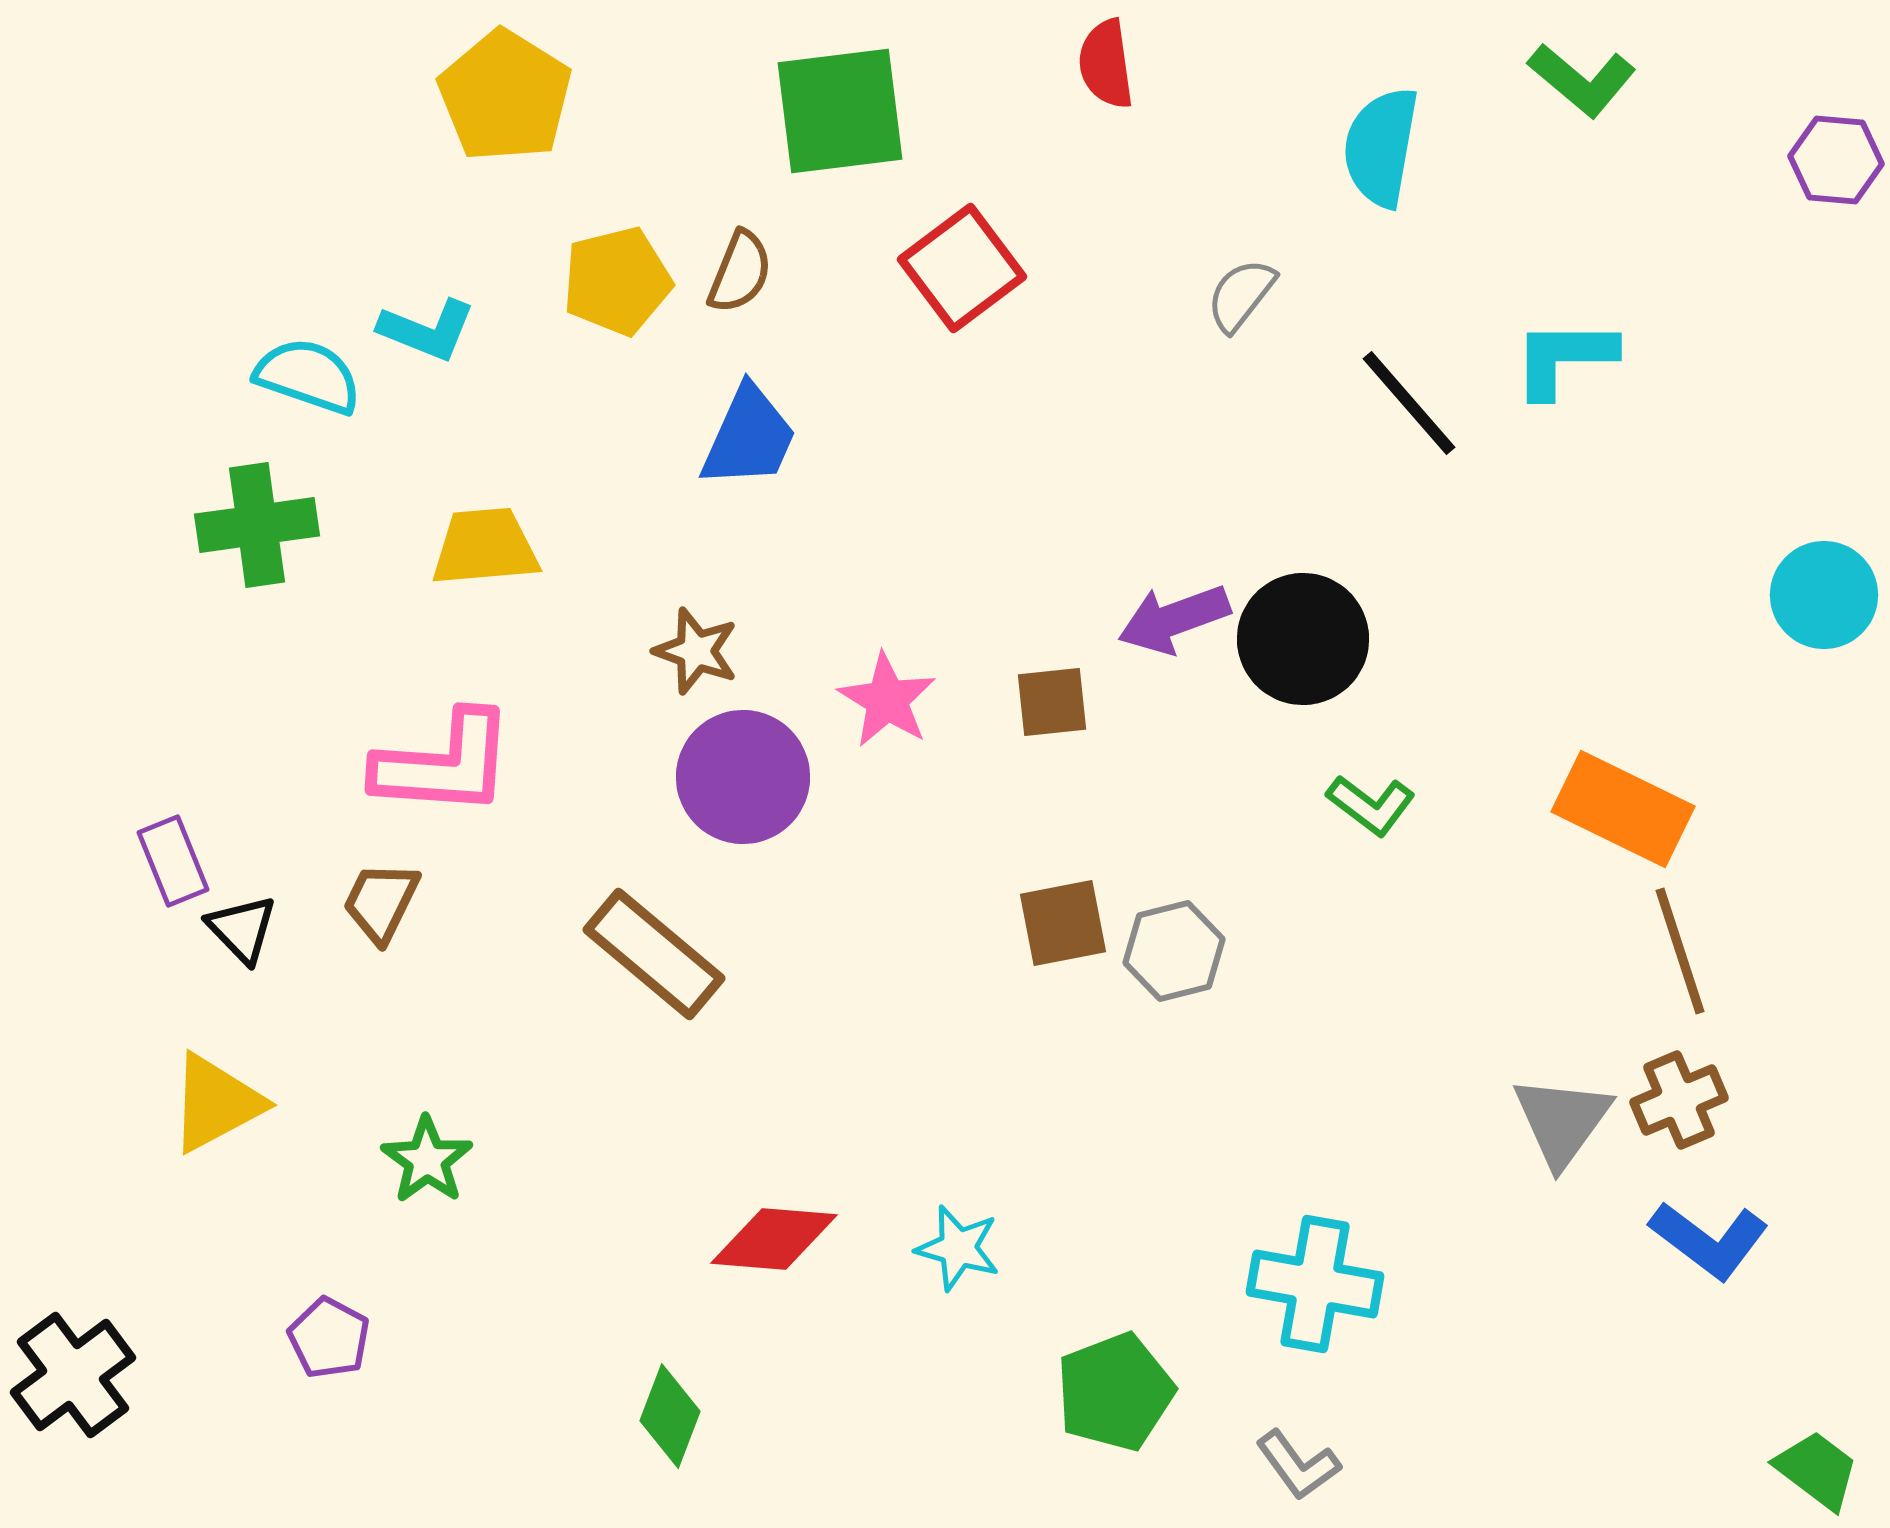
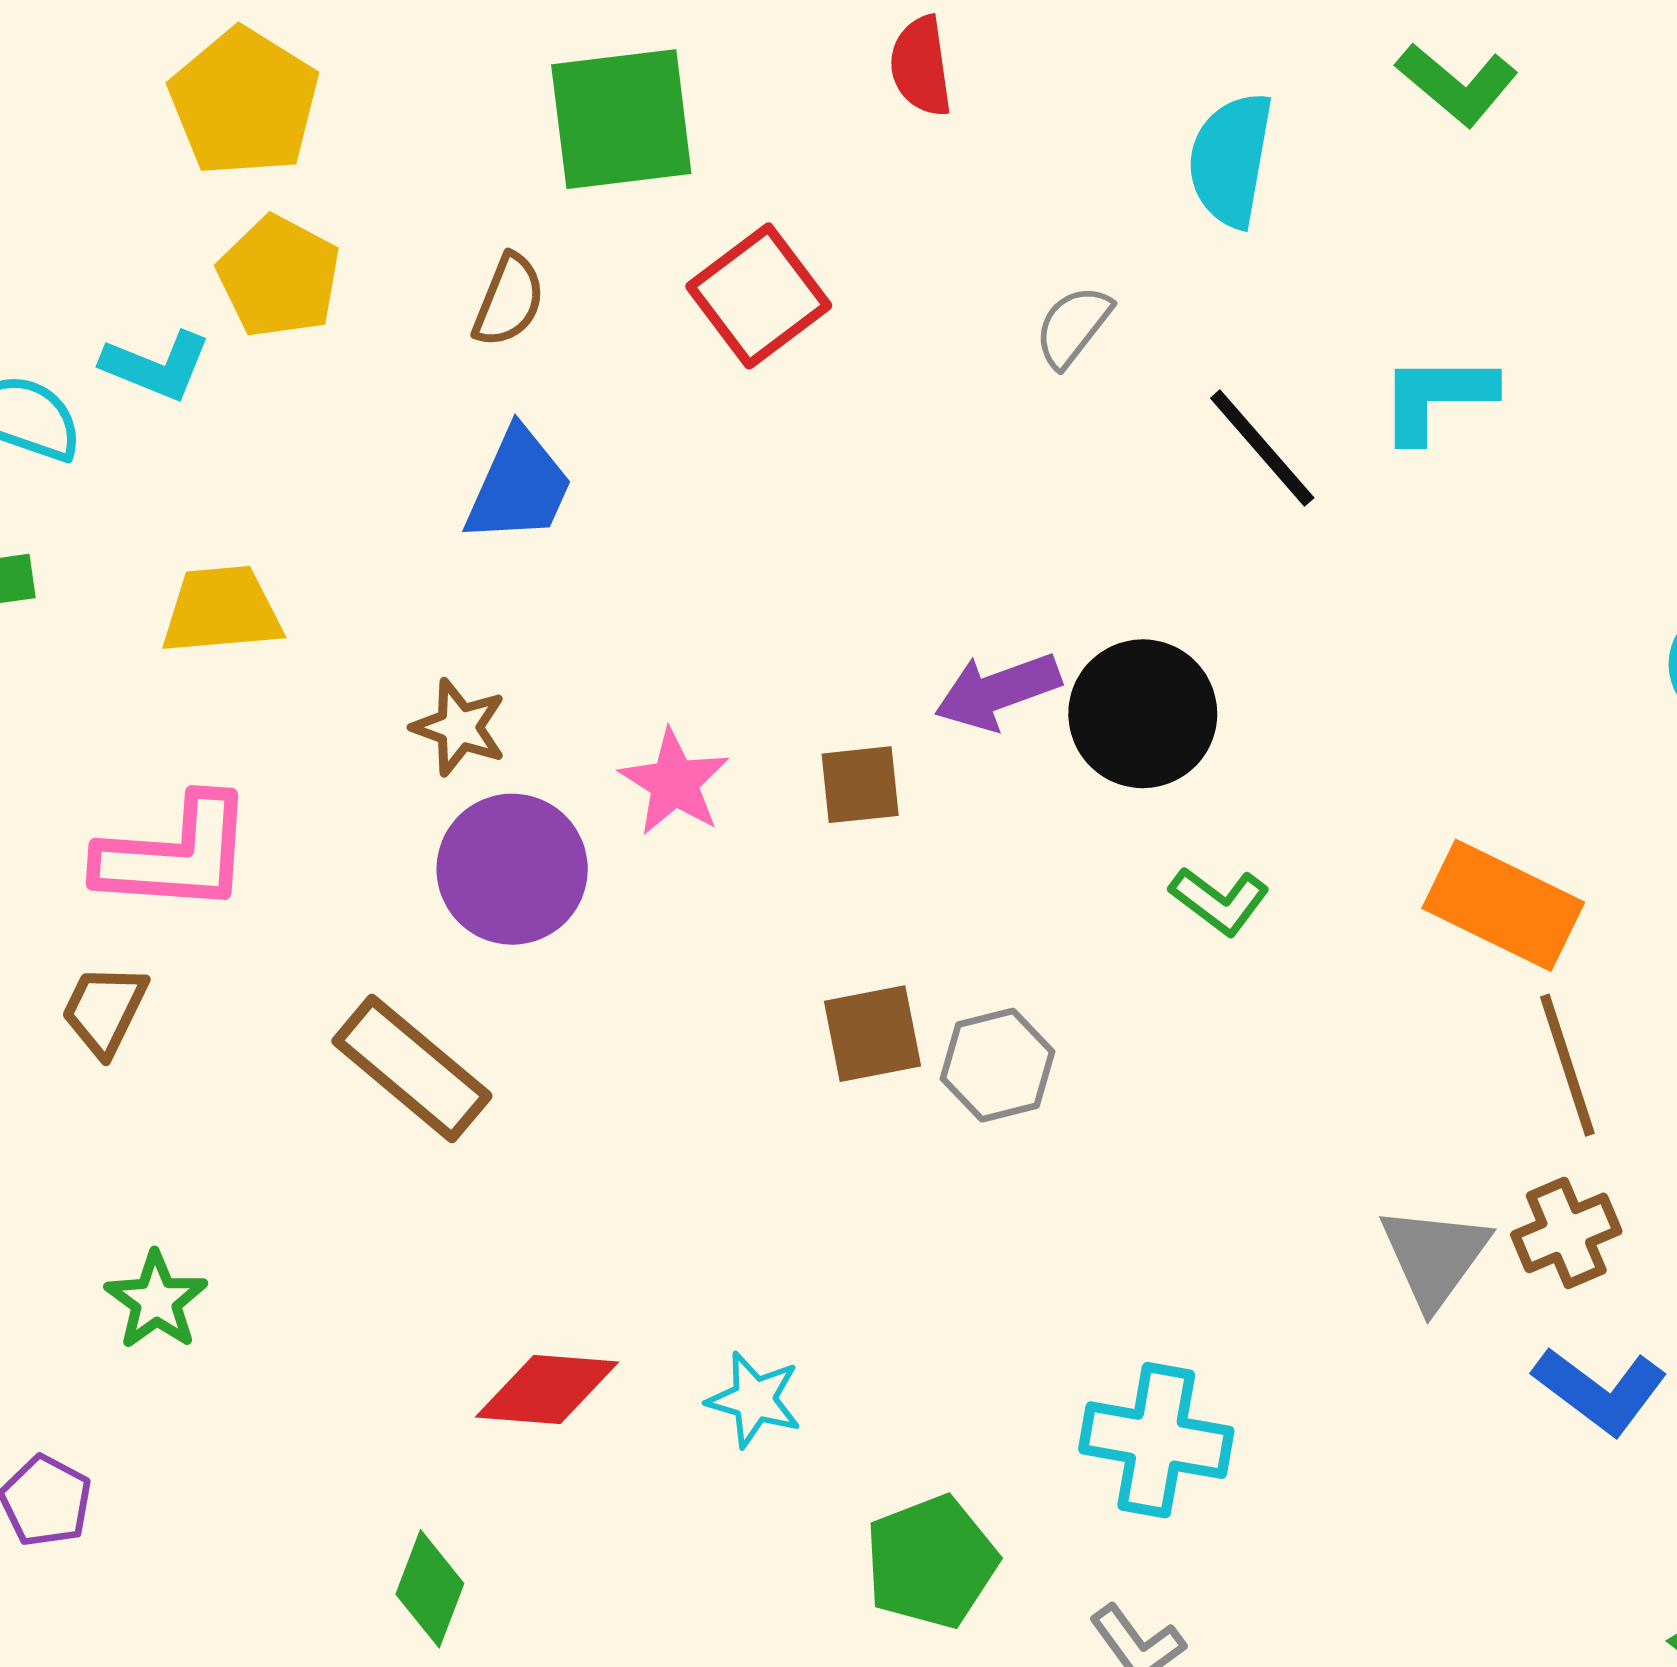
yellow pentagon: (617, 281) -> (279, 277), moved, turned -30

